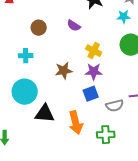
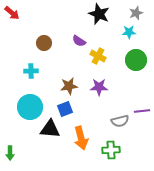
yellow cross: (94, 51) -> (98, 56), moved
blue square: (91, 94) -> (65, 109), moved

